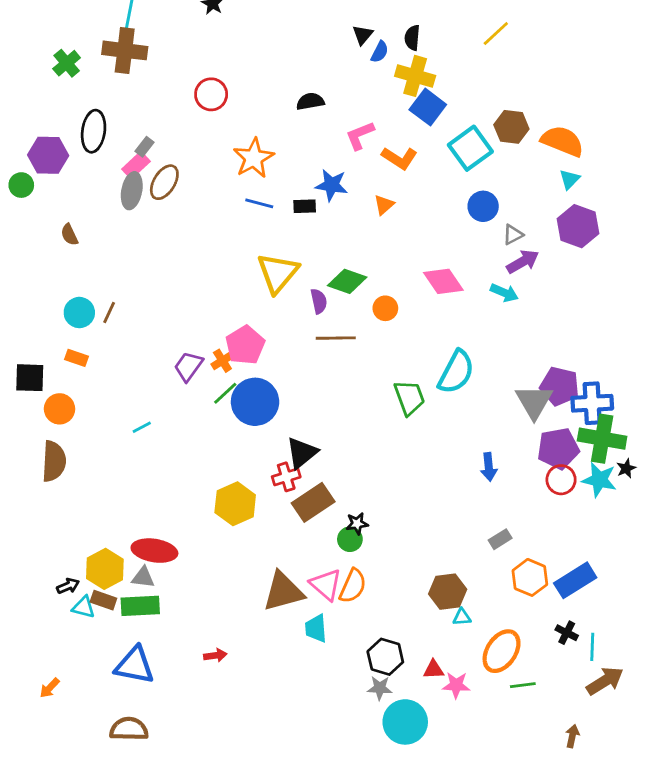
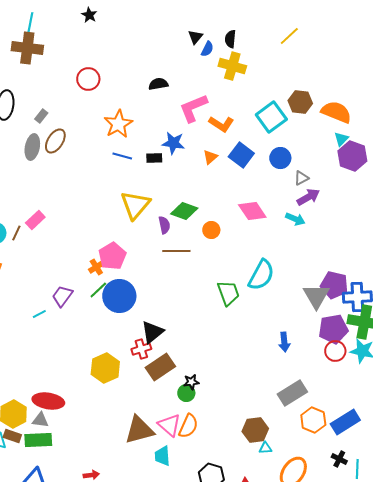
blue square: (428, 107) -> (241, 155), moved
pink L-shape: (360, 135) -> (193, 108), size x1.4
pink rectangle: (136, 165) -> (35, 220), moved
purple hexagon: (578, 226) -> (352, 156), moved
purple trapezoid: (188, 366) -> (62, 296), moved
gray rectangle: (500, 539) -> (292, 393), size x1.8

